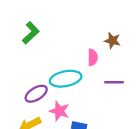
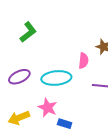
purple ellipse: (36, 94) -> (19, 77), moved

